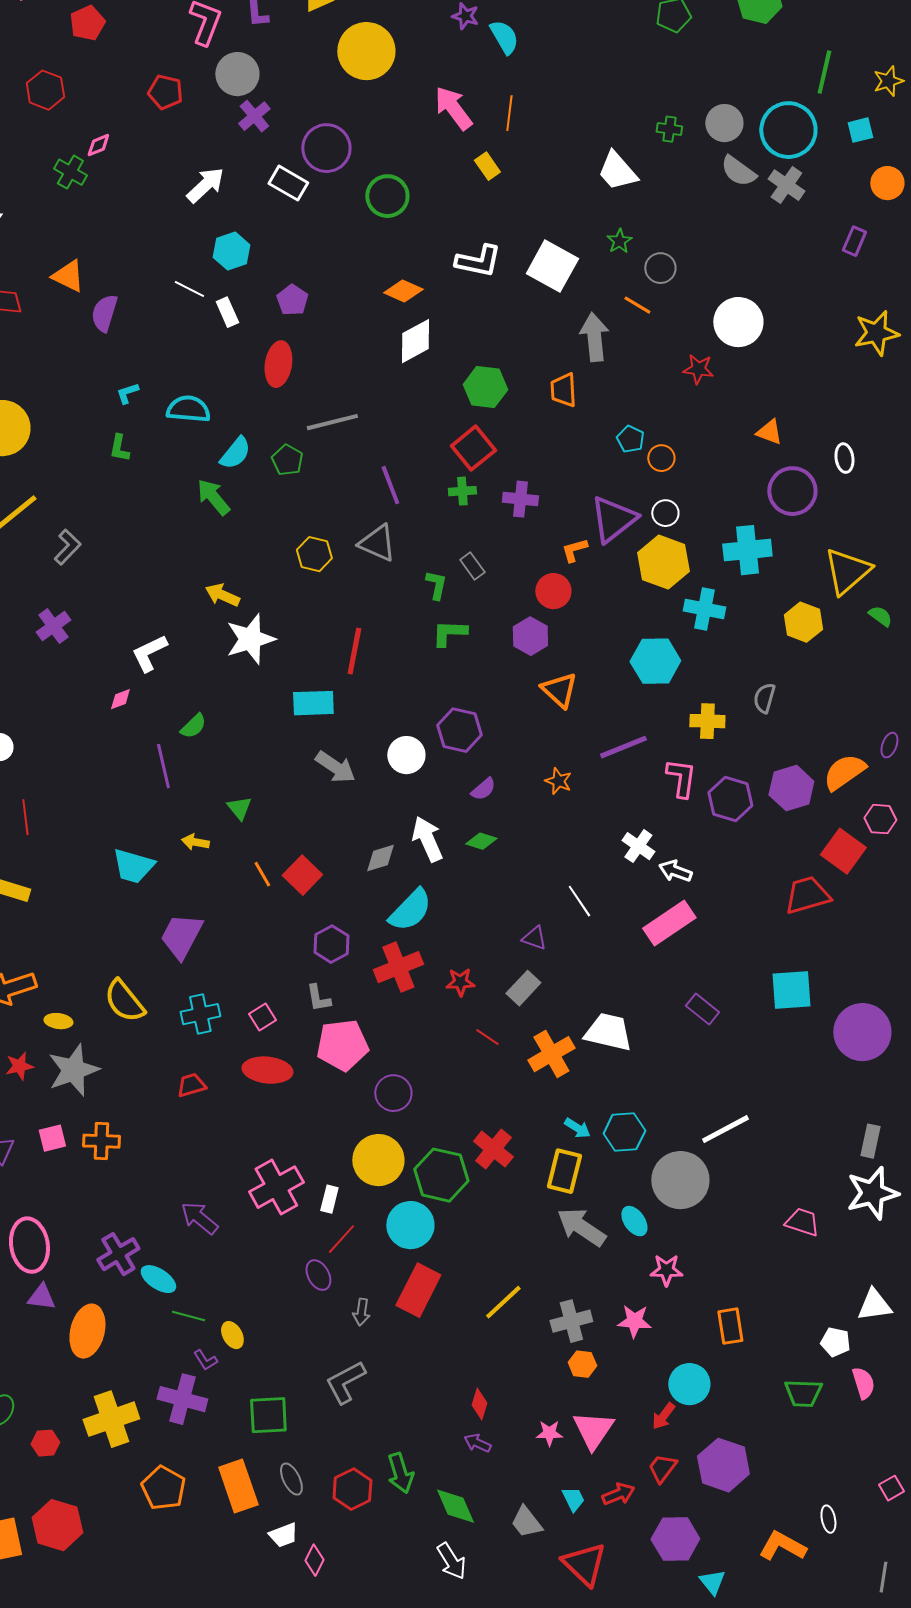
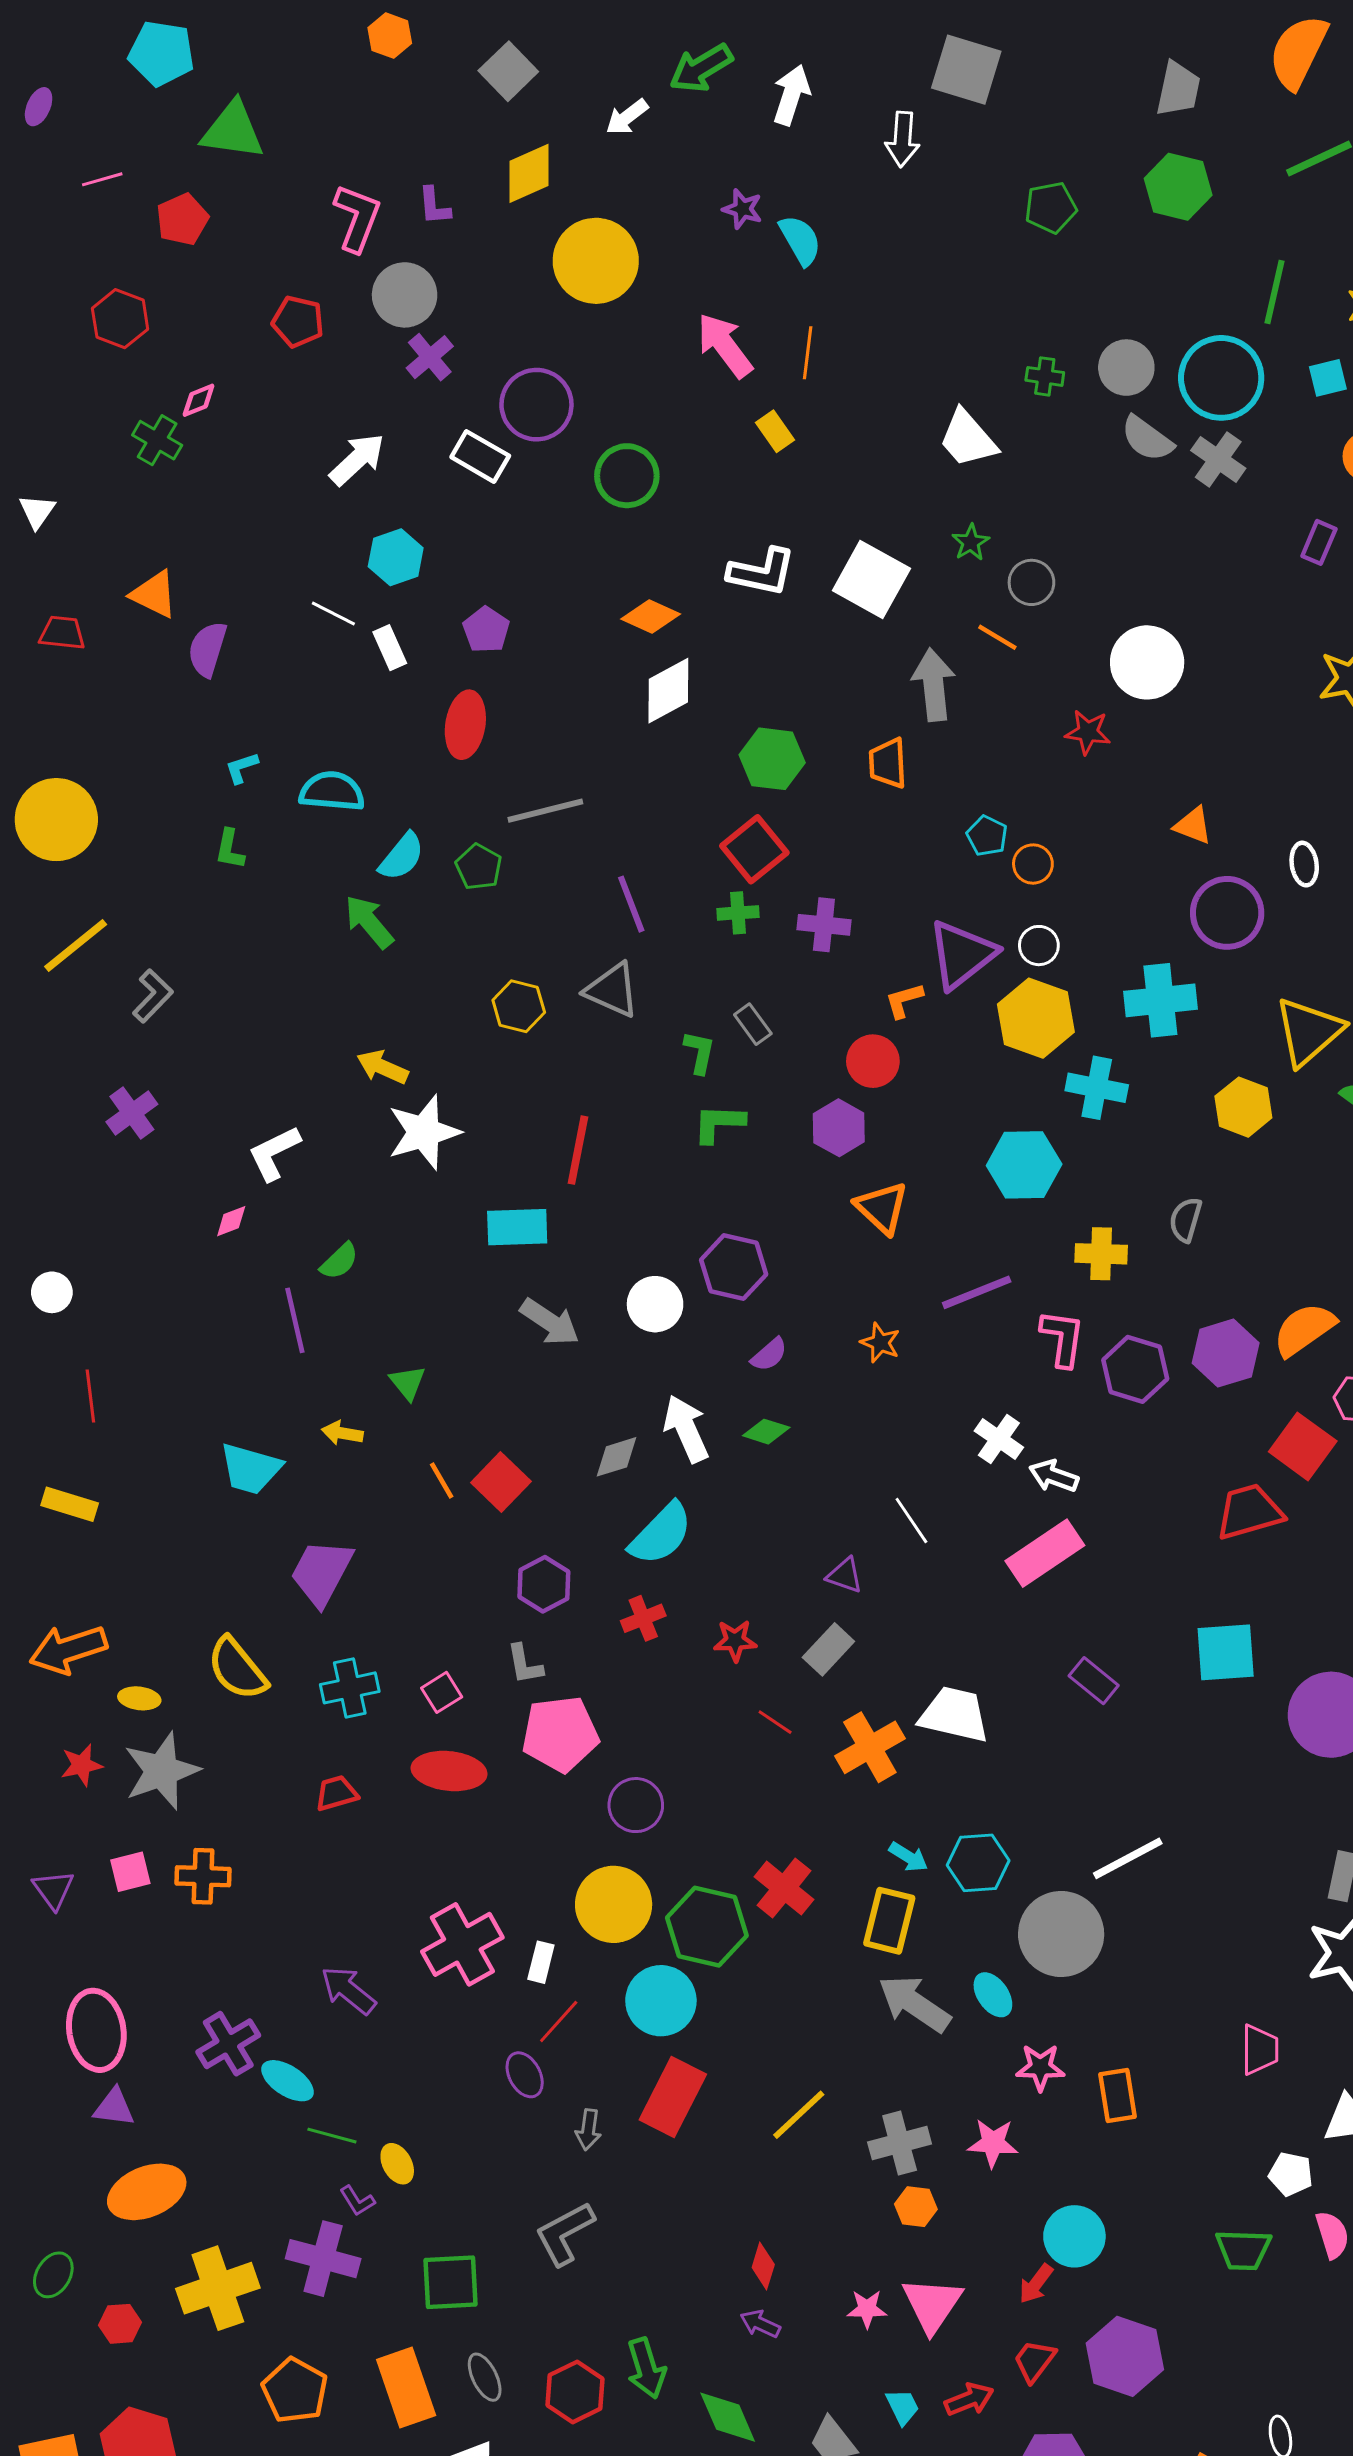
red cross: (398, 967) -> (643, 1618), size x0.6
pink trapezoid: (802, 1222) -> (1260, 2050), moved, turned 72
orange rectangle: (730, 1326) -> (1117, 2096), moved
orange ellipse: (87, 1331) -> (147, 2192), moved, turned 54

